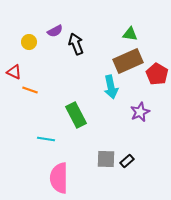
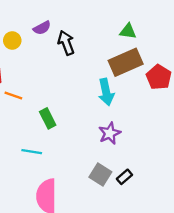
purple star: (140, 112) -> (110, 133), moved
green rectangle: (76, 115) -> (48, 118), moved, size x0.7
gray square: (106, 159) -> (100, 174), turned 30

